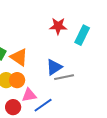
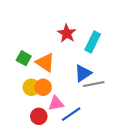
red star: (58, 26) -> (67, 33), moved, turned 30
cyan rectangle: (82, 35) -> (93, 42), moved

